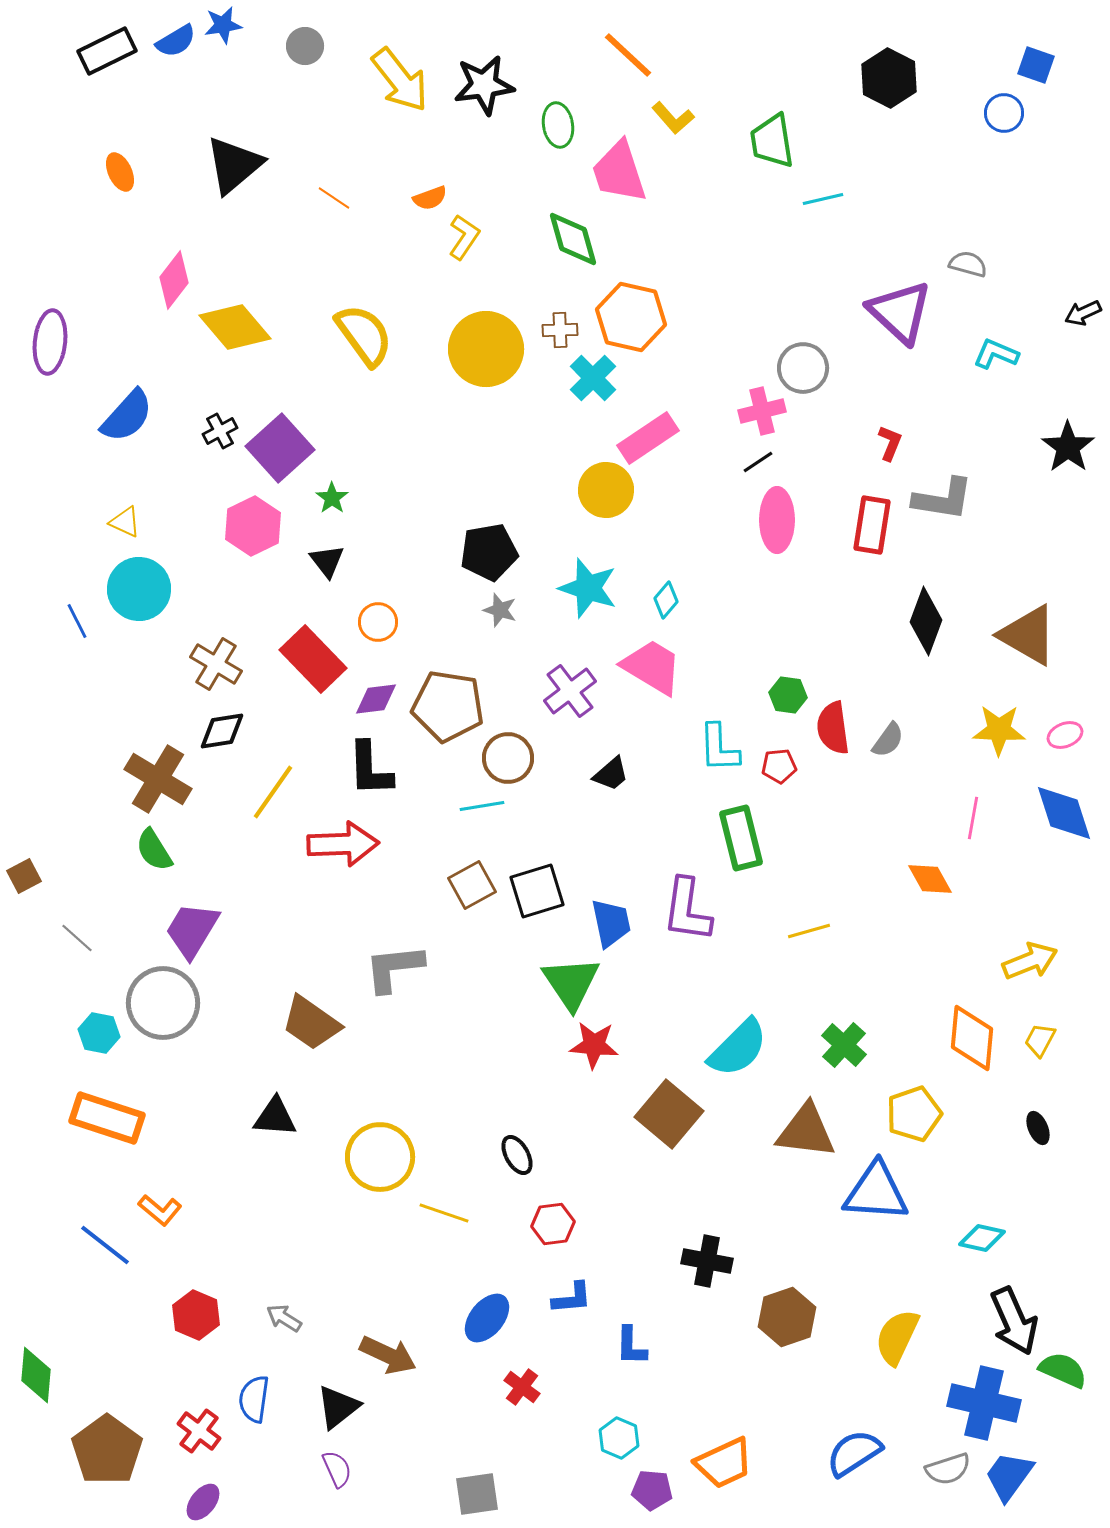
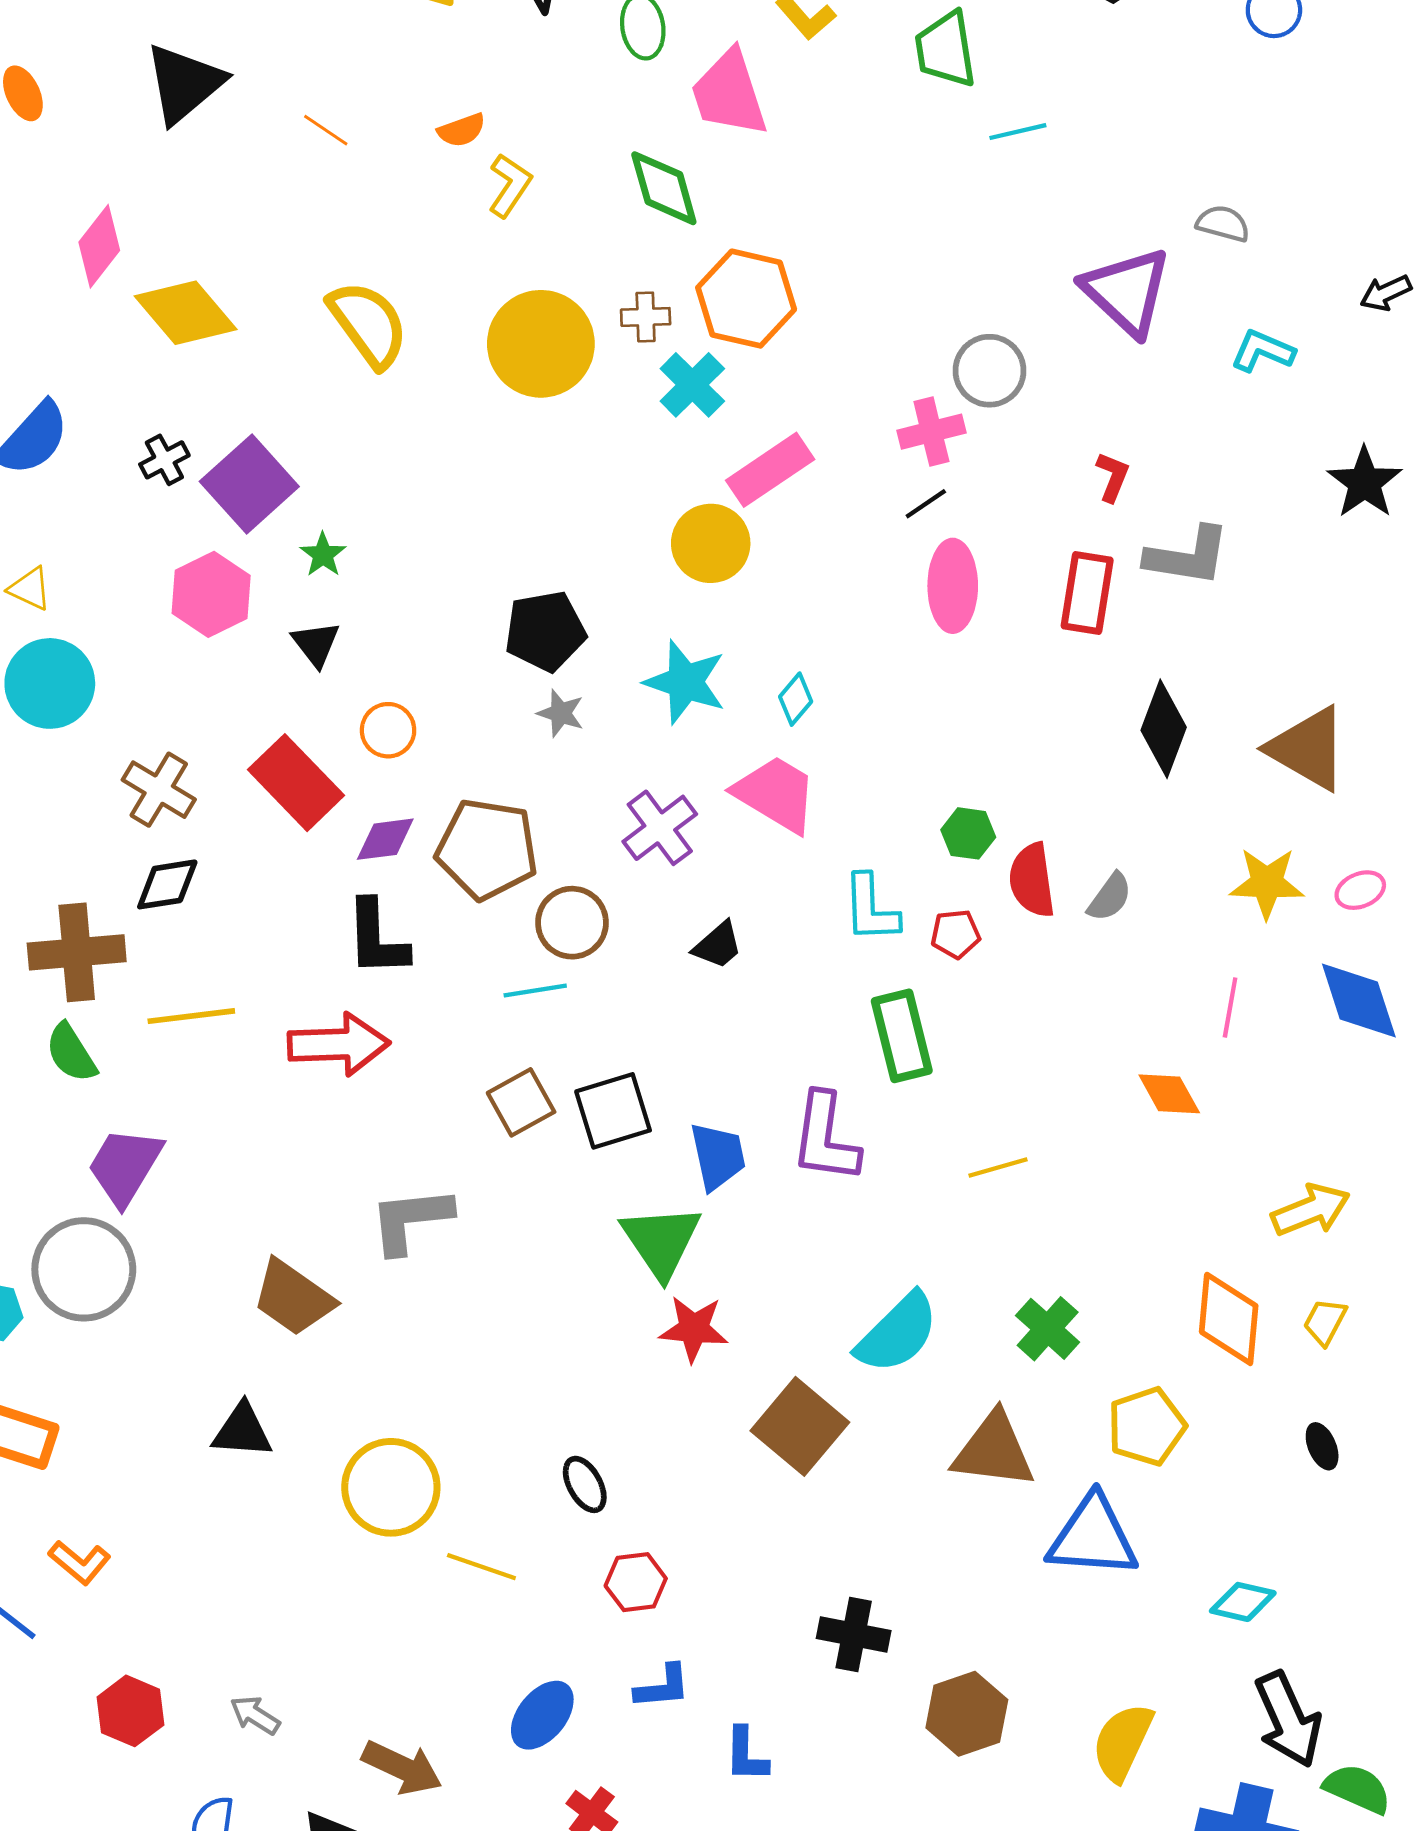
brown cross: (158, 779) -> (77, 952), turned -36
yellow line: (273, 792) -> (191, 1016), moved, turned 48

